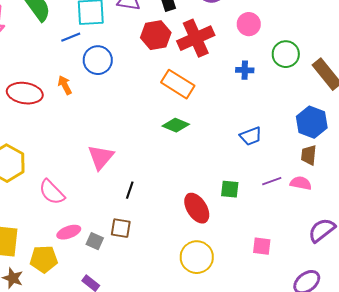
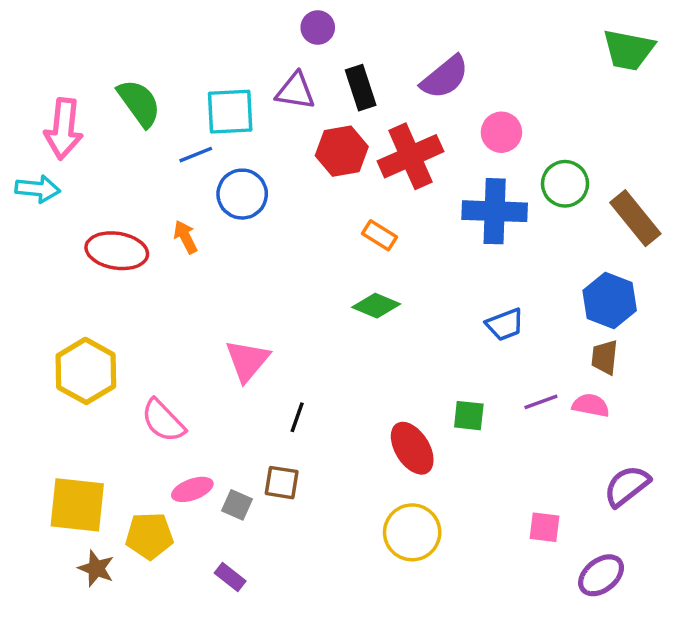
blue cross: (245, 70) -> (495, 211), size x2.0
orange rectangle: (178, 84) -> (380, 235), size x0.6
pink square: (262, 246) -> (544, 527), moved

